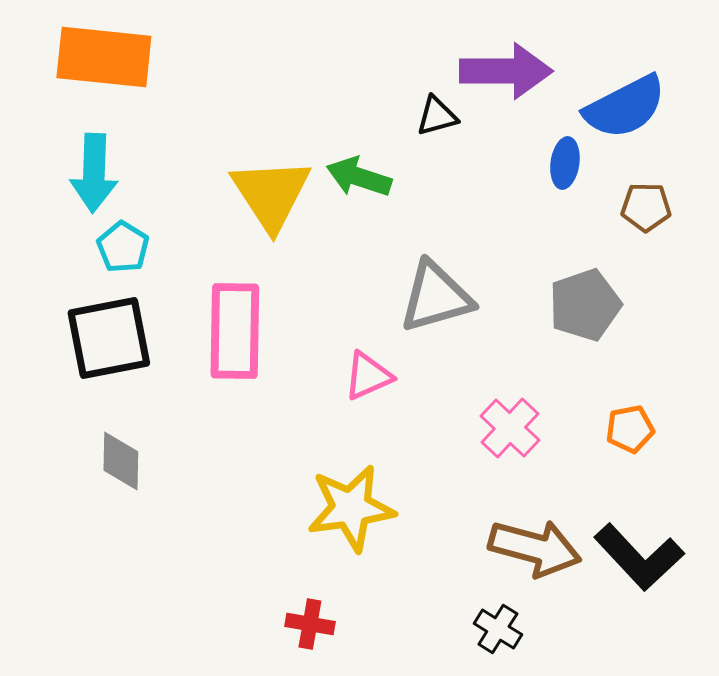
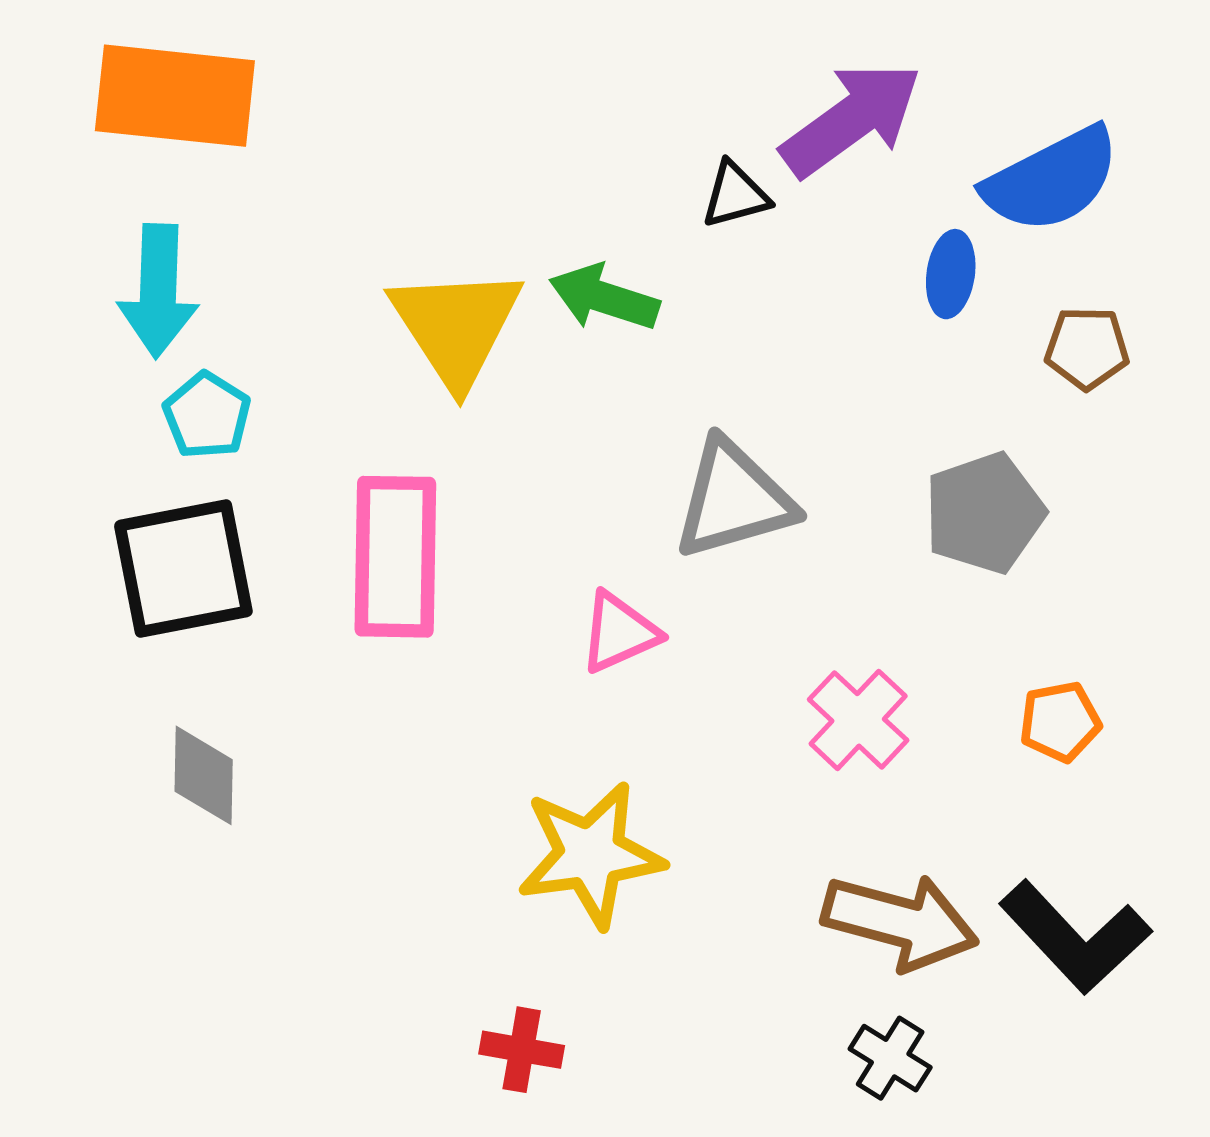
purple arrow: (506, 71) -> (851, 119), turned -36
black cross: (498, 629) -> (890, 1058), moved

